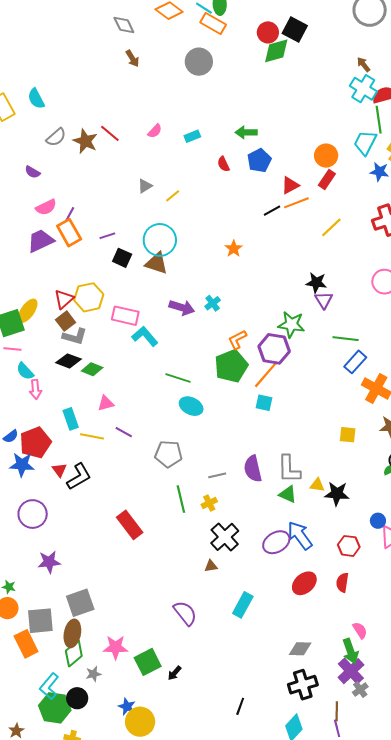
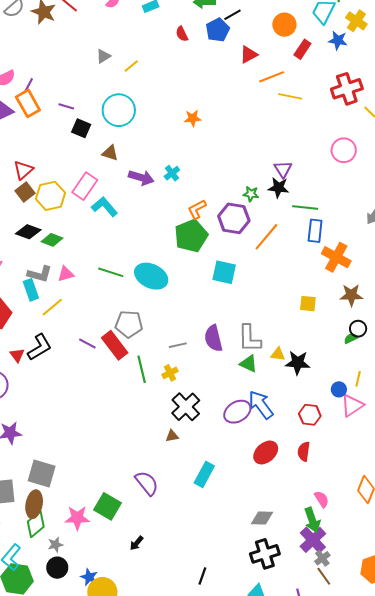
red rectangle: (327, 180) -> (302, 49), moved
orange line: (296, 203) -> (272, 77), moved
black line: (272, 211) -> (232, 15), moved
yellow line: (331, 227) -> (290, 96), turned 55
purple line: (107, 236) -> (66, 106), turned 35
orange star: (234, 249) -> (193, 118), turned 30
brown triangle: (157, 263) -> (110, 153), moved, size x0.7
black star: (316, 283) -> (278, 188), moved
yellow hexagon: (89, 297) -> (50, 196), moved
pink rectangle: (125, 316) -> (85, 186), turned -68
green star: (291, 325) -> (251, 194), size x0.6
gray L-shape: (75, 336) -> (40, 274), moved
blue rectangle: (355, 362) -> (315, 231), turned -35
orange line: (266, 375) -> (266, 237), moved
green line: (178, 378) -> (111, 272), moved
cyan square: (264, 403) -> (224, 272), size x1.4
cyan ellipse: (191, 406) -> (151, 276), size x1.4
purple line: (124, 432) -> (87, 343), moved
yellow line: (92, 436) -> (52, 307), turned -50
red triangle: (59, 470) -> (17, 355), moved
red rectangle: (130, 525) -> (115, 345), moved
gray square: (80, 603) -> (42, 474), turned 36
green square: (148, 662) -> (108, 506), moved, turned -32
black circle: (77, 698) -> (57, 568), moved
brown line: (337, 711) -> (324, 576), moved, turned -36

